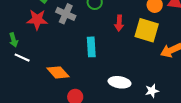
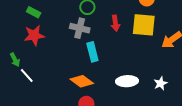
gray cross: (66, 14) -> (80, 28), moved
white line: (22, 58) -> (27, 75), turned 35
orange diamond: (58, 72) -> (82, 81), moved

